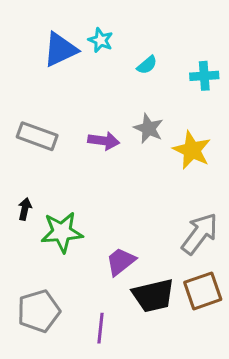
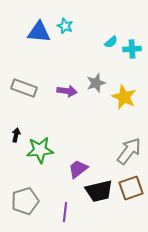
blue triangle: (60, 50) -> (39, 32), turned 30
cyan semicircle: (147, 65) -> (111, 42), moved
gray star: (149, 128) -> (96, 83), turned 30

